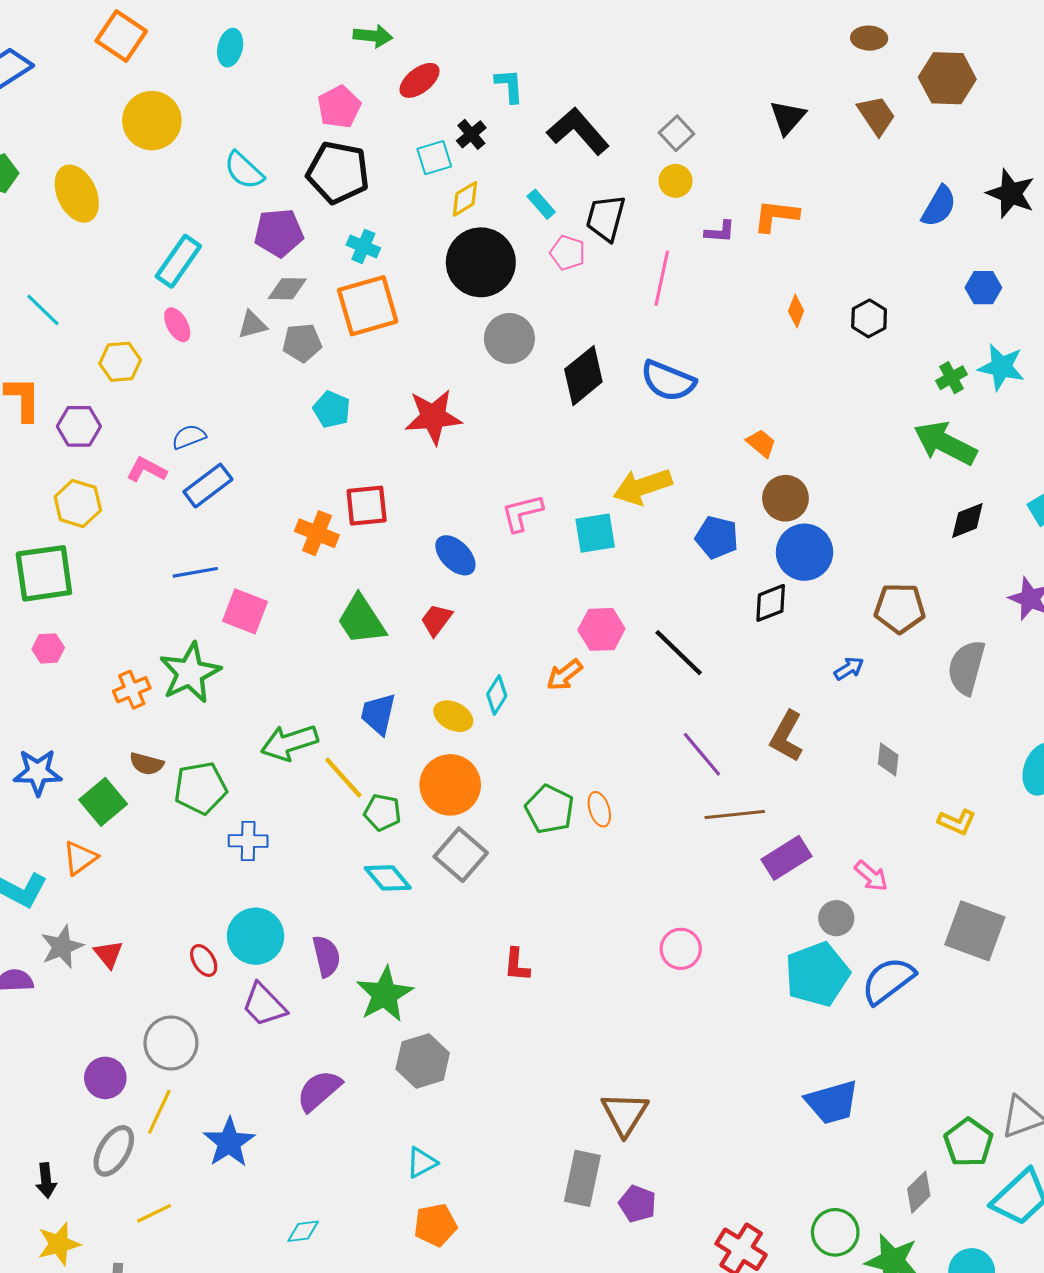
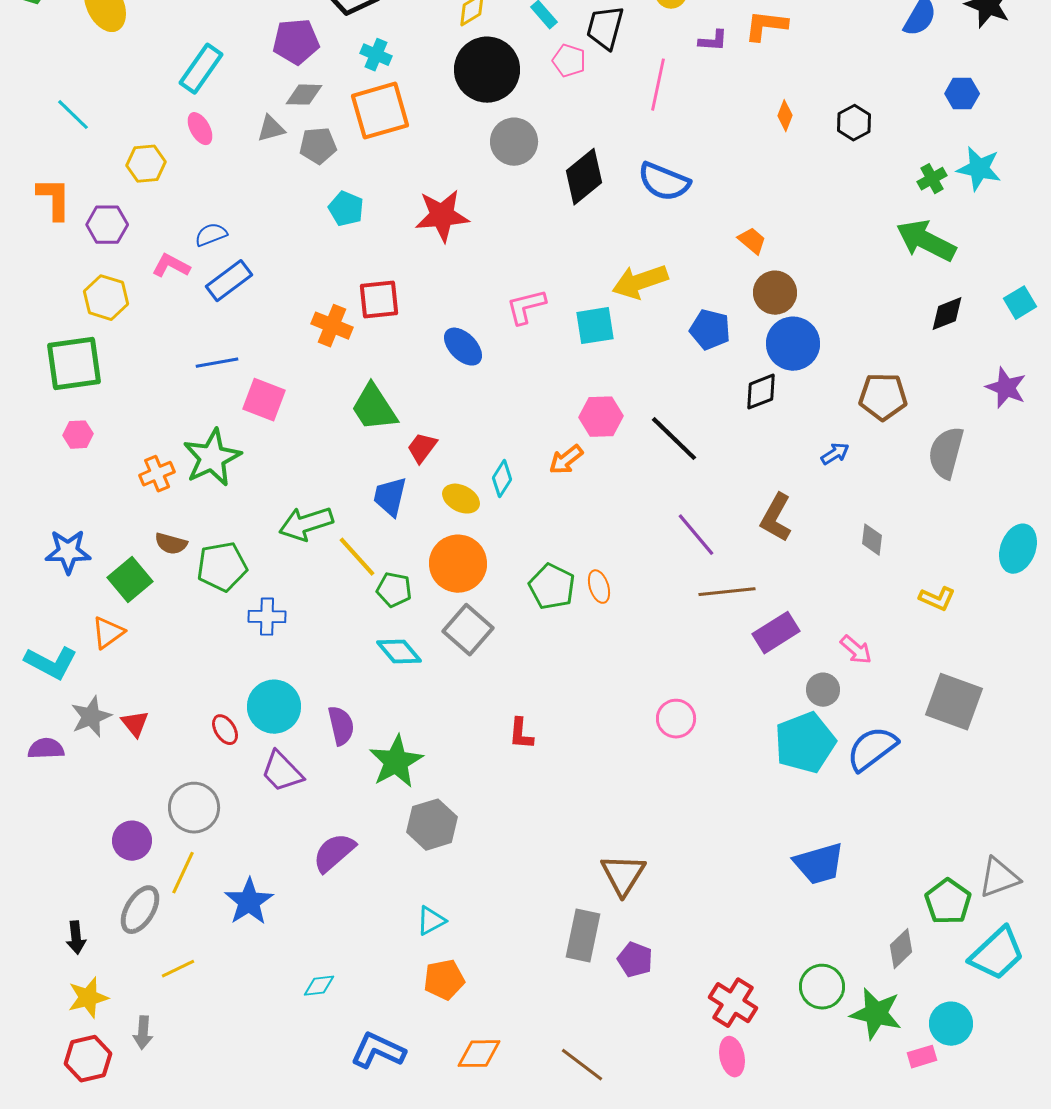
red trapezoid: (436, 620) -> (422, 448), moved

